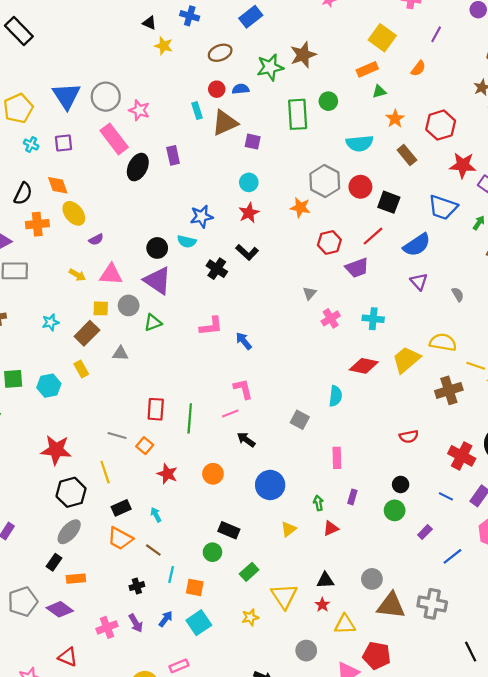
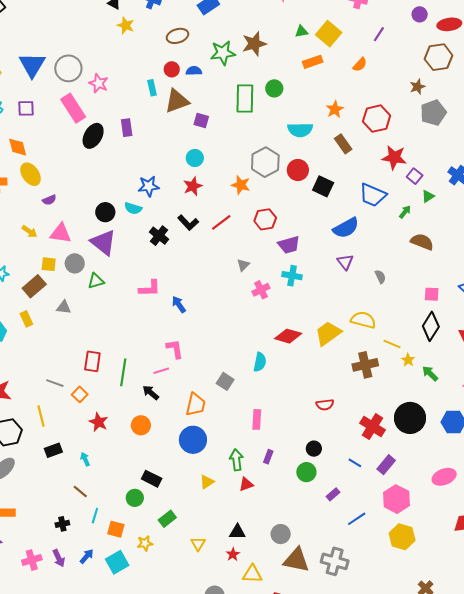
green triangle: (379, 92) -> (301, 31), moved
red line: (373, 236) -> (221, 222), moved
cyan cross: (373, 319) -> (292, 276), moved
black arrow: (246, 440) -> (151, 393), moved
green arrow: (318, 503) -> (236, 460), size x1.5
orange trapezoid: (120, 538) -> (196, 405), moved, turned -110
yellow triangle: (284, 596) -> (198, 544), size x0.6
yellow star: (250, 617) -> (145, 543), moved

